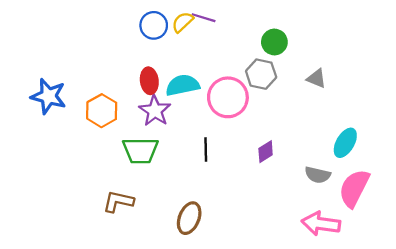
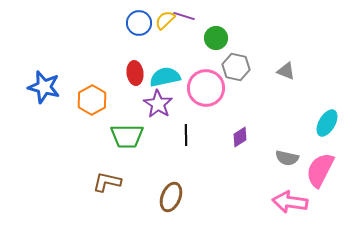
green circle: (274, 42) -> (216, 38), moved
purple star: (155, 111) -> (158, 104), moved
cyan ellipse: (345, 143) -> (327, 123), moved

